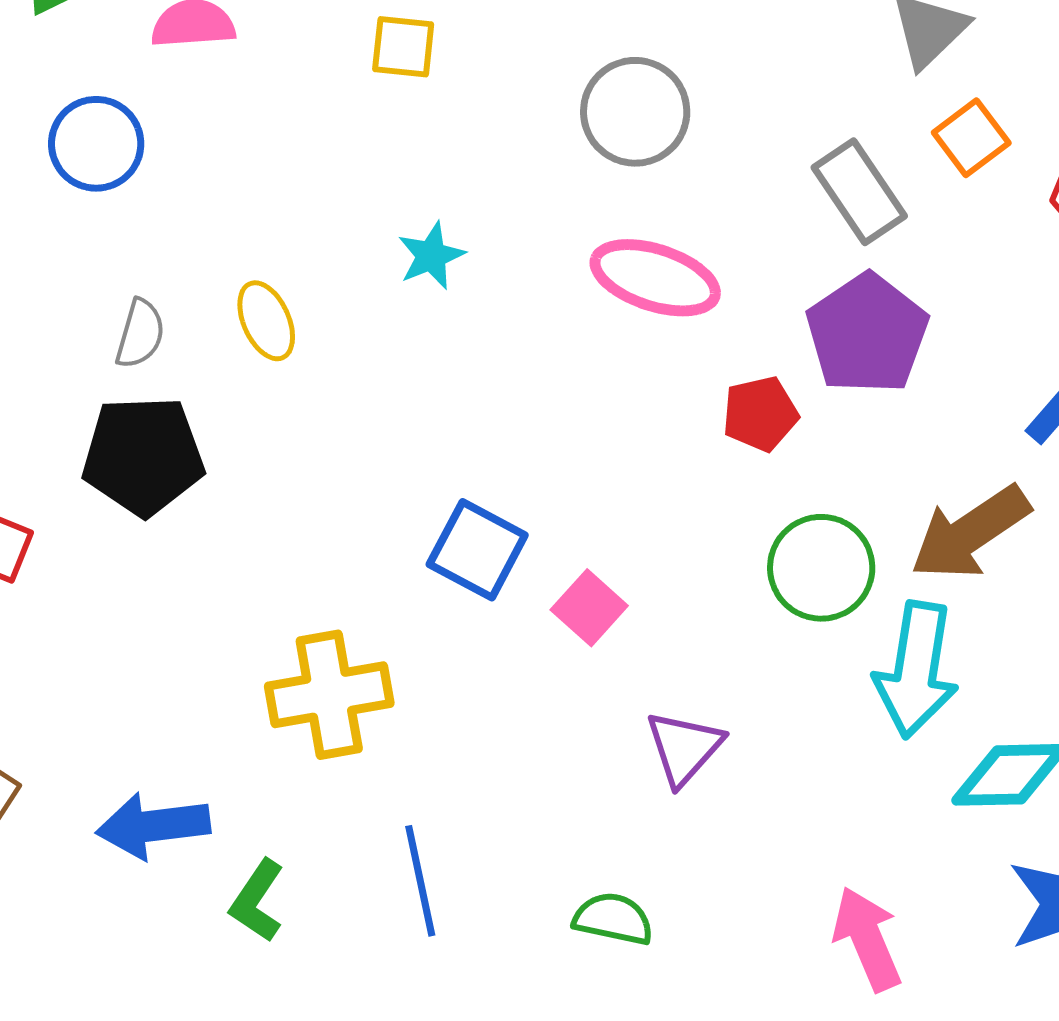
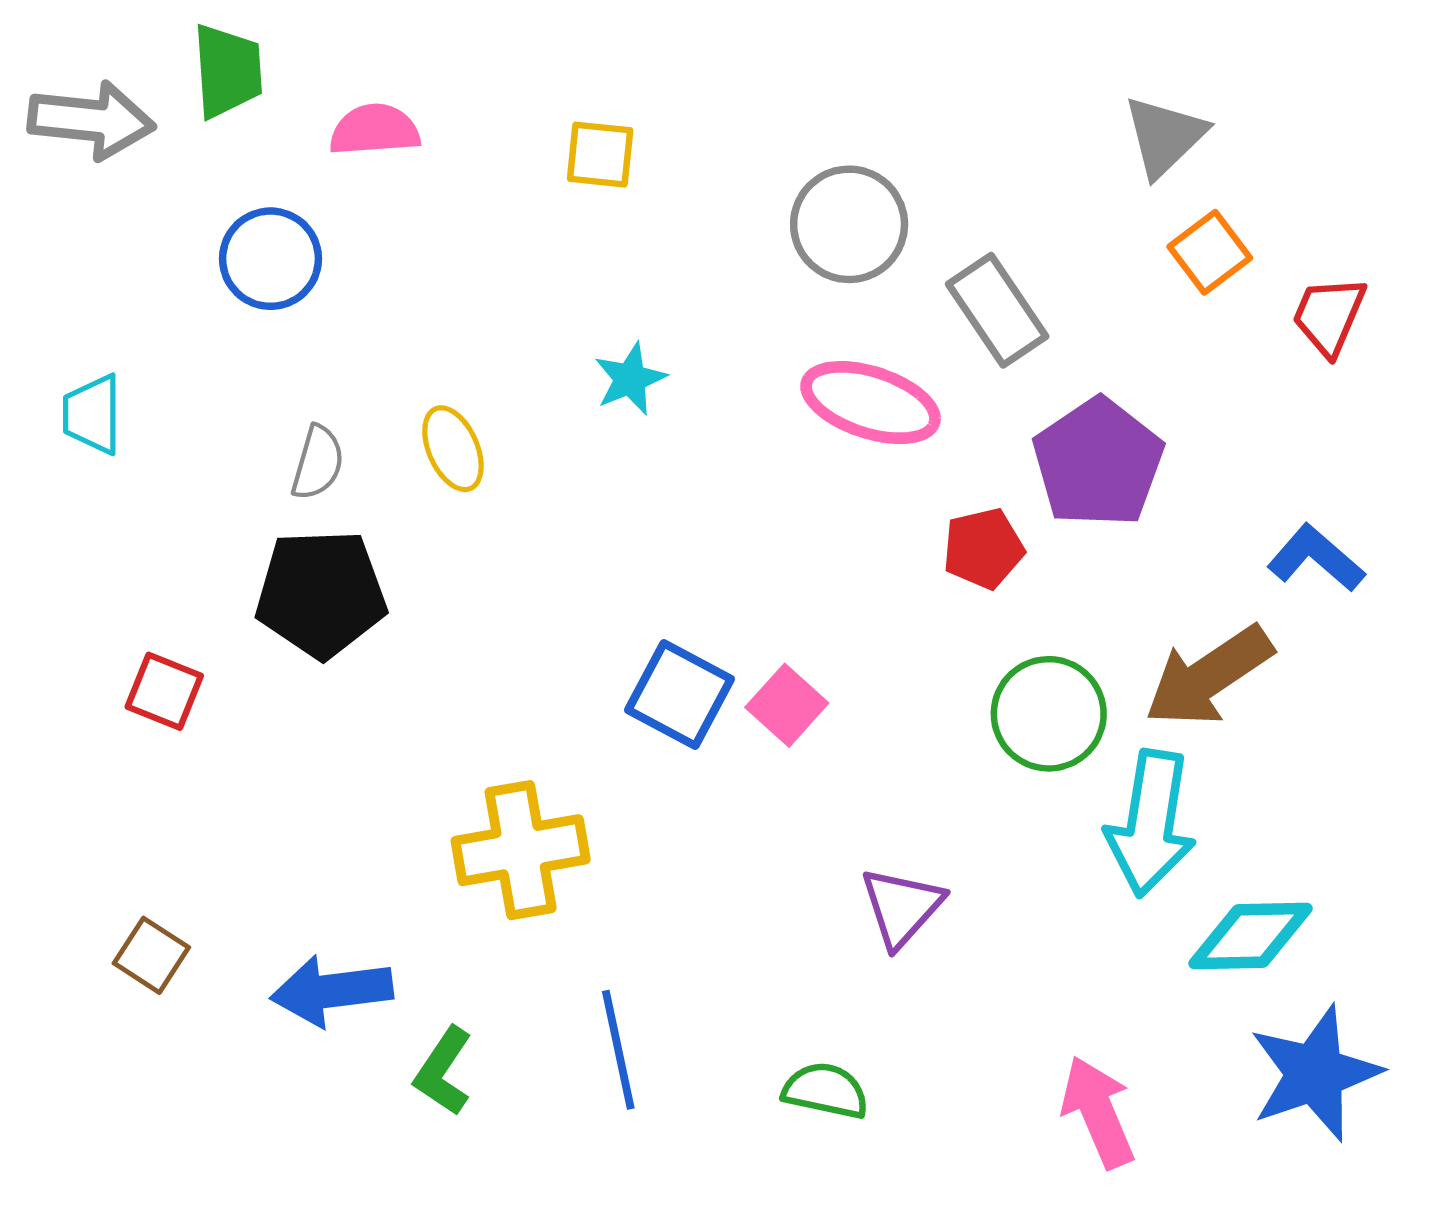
gray rectangle: (859, 192) -> (997, 310), moved
pink square: (589, 608) -> (787, 705), moved

